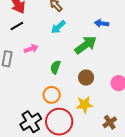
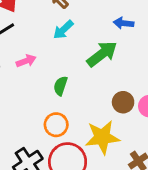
brown circle: (86, 78) -> (123, 102), moved
yellow star: (84, 105) -> (102, 137), size x1.4

